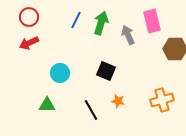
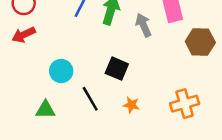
black line: (91, 110) -> (90, 99), moved

